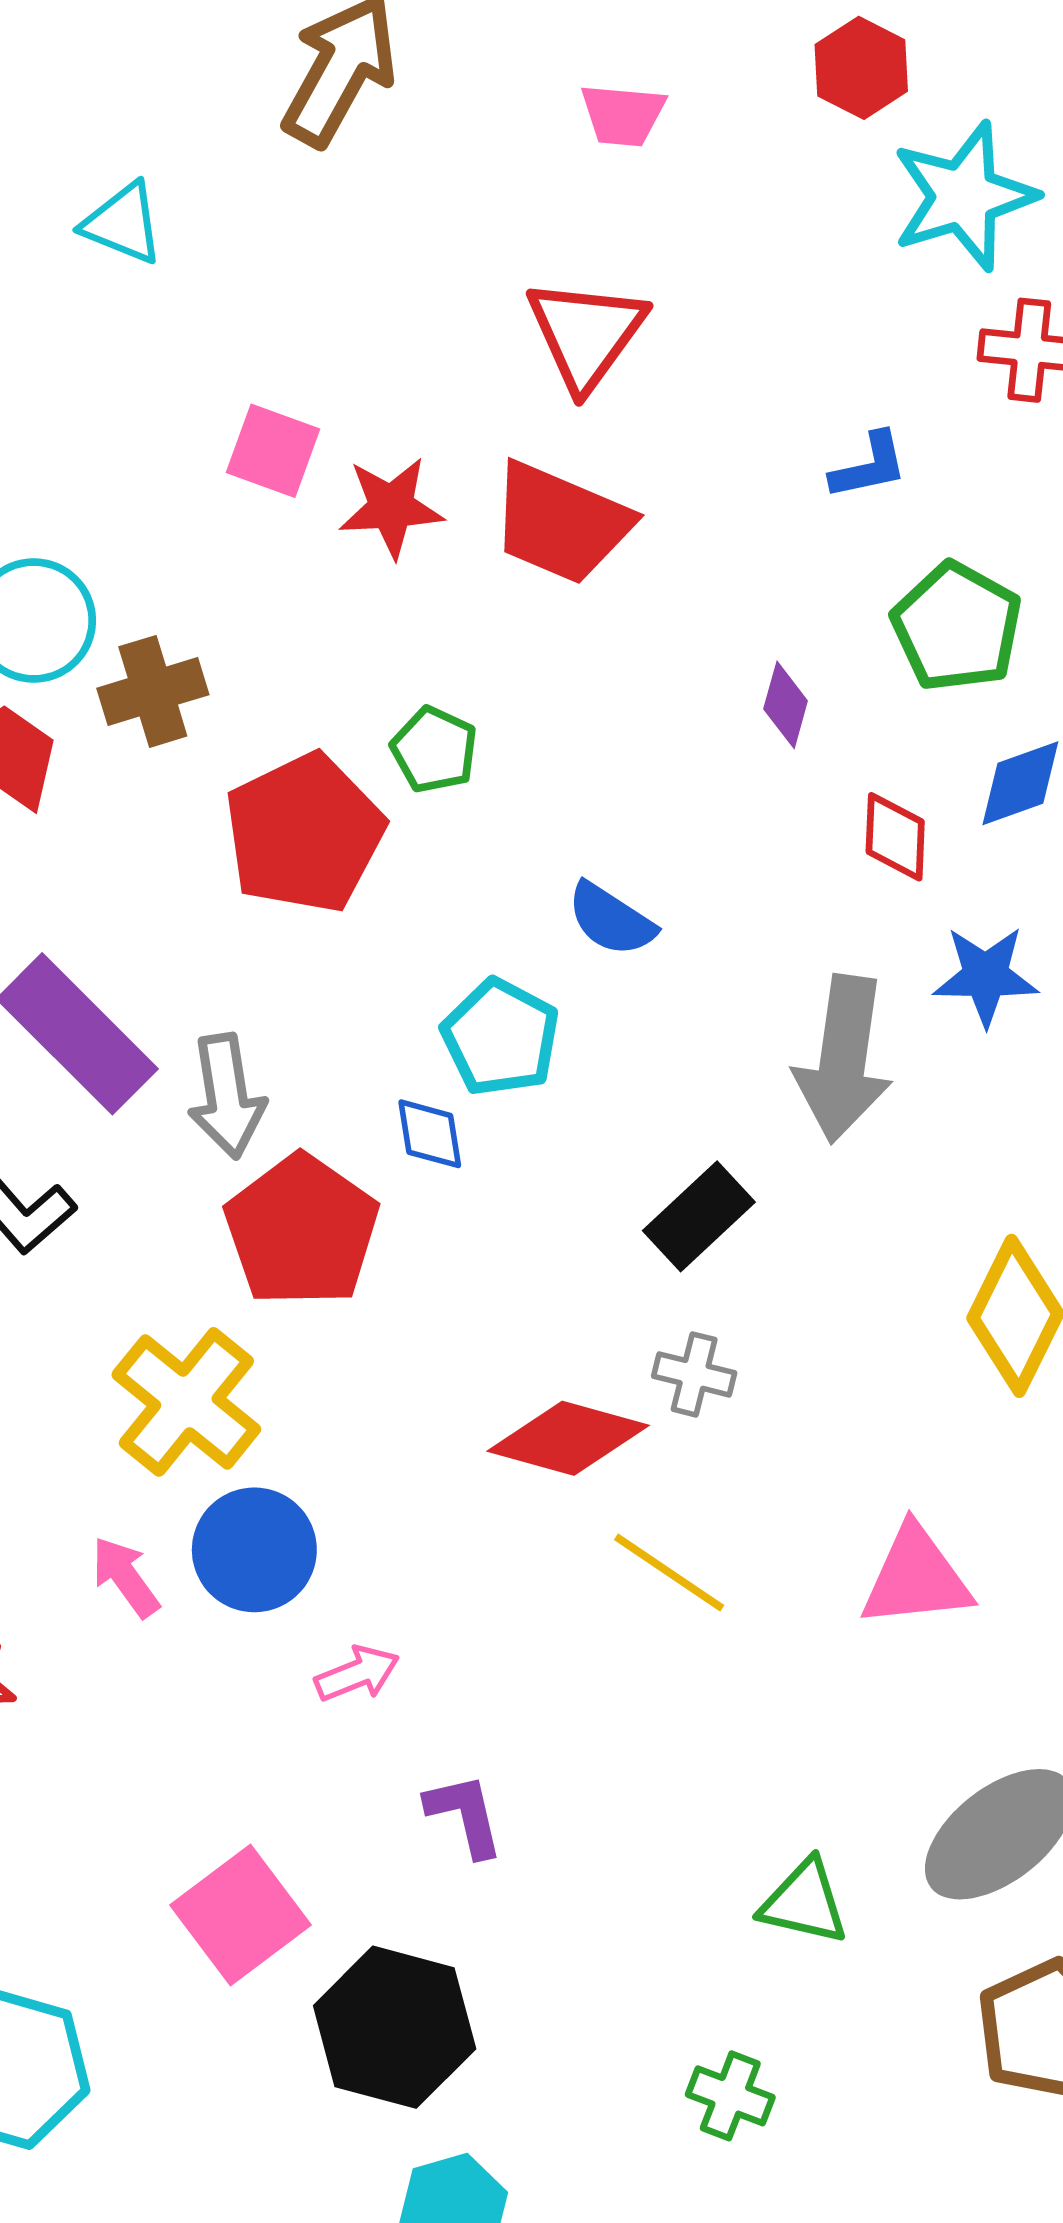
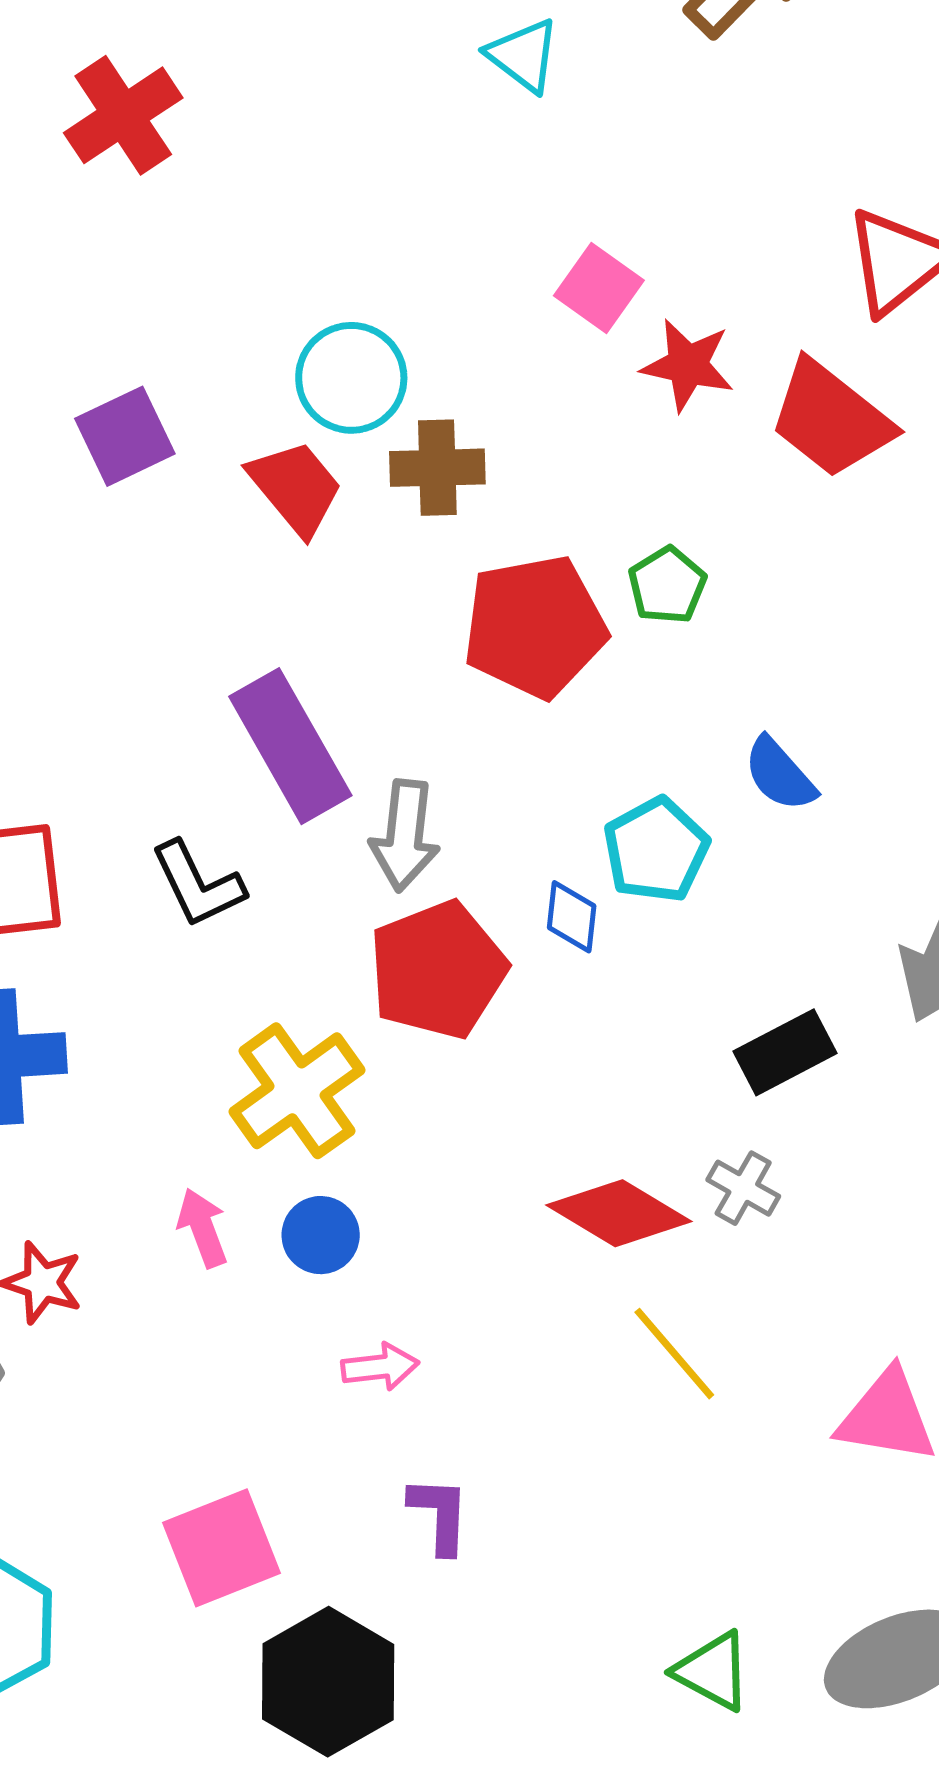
blue circle: (254, 1550) -> (321, 1235), size x0.7

